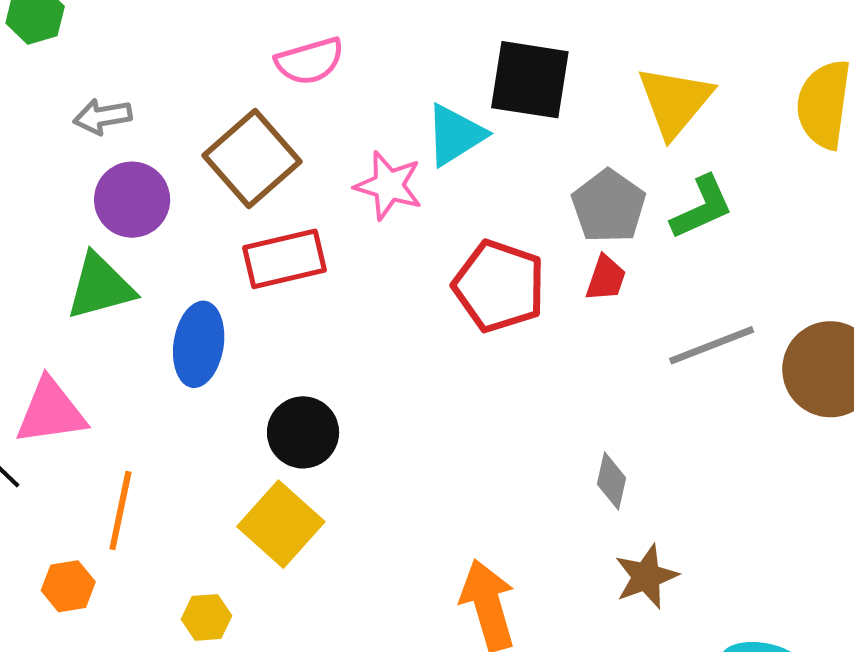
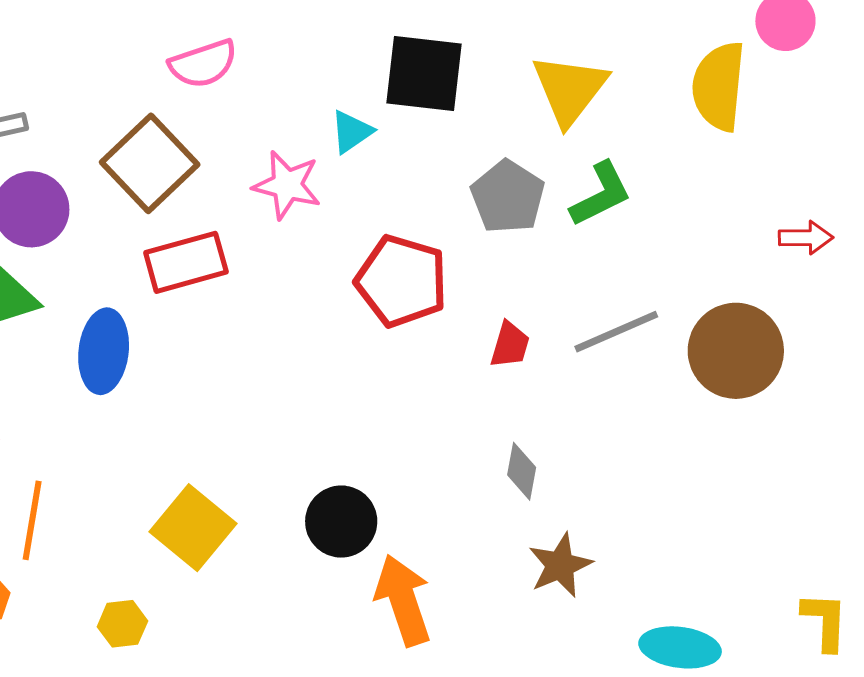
cyan triangle: (455, 135) -> (351, 132), size x0.7
red trapezoid: (606, 278) -> (510, 345), moved
black circle: (303, 432) -> (341, 522), moved

